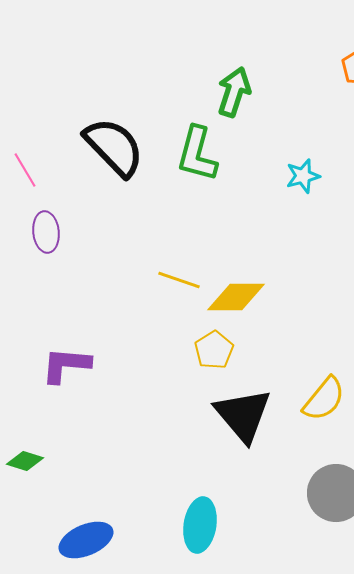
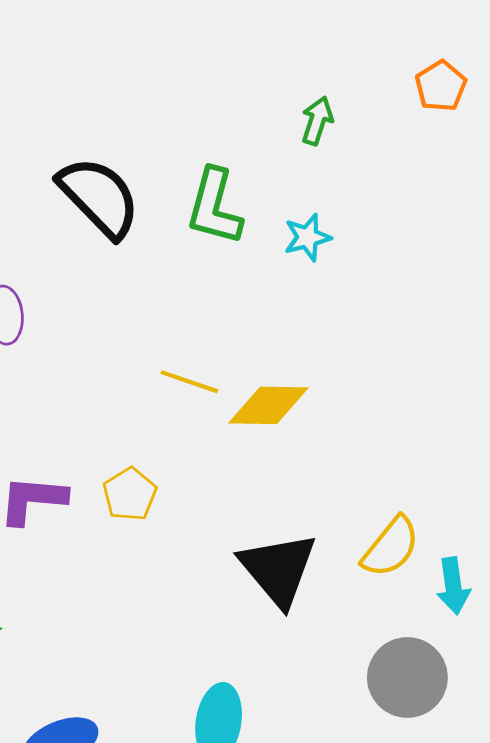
green arrow: (234, 92) -> (317, 121), moved, size x0.7
cyan star: (303, 176) -> (307, 237), moved
yellow pentagon: (214, 350) -> (130, 494), moved

